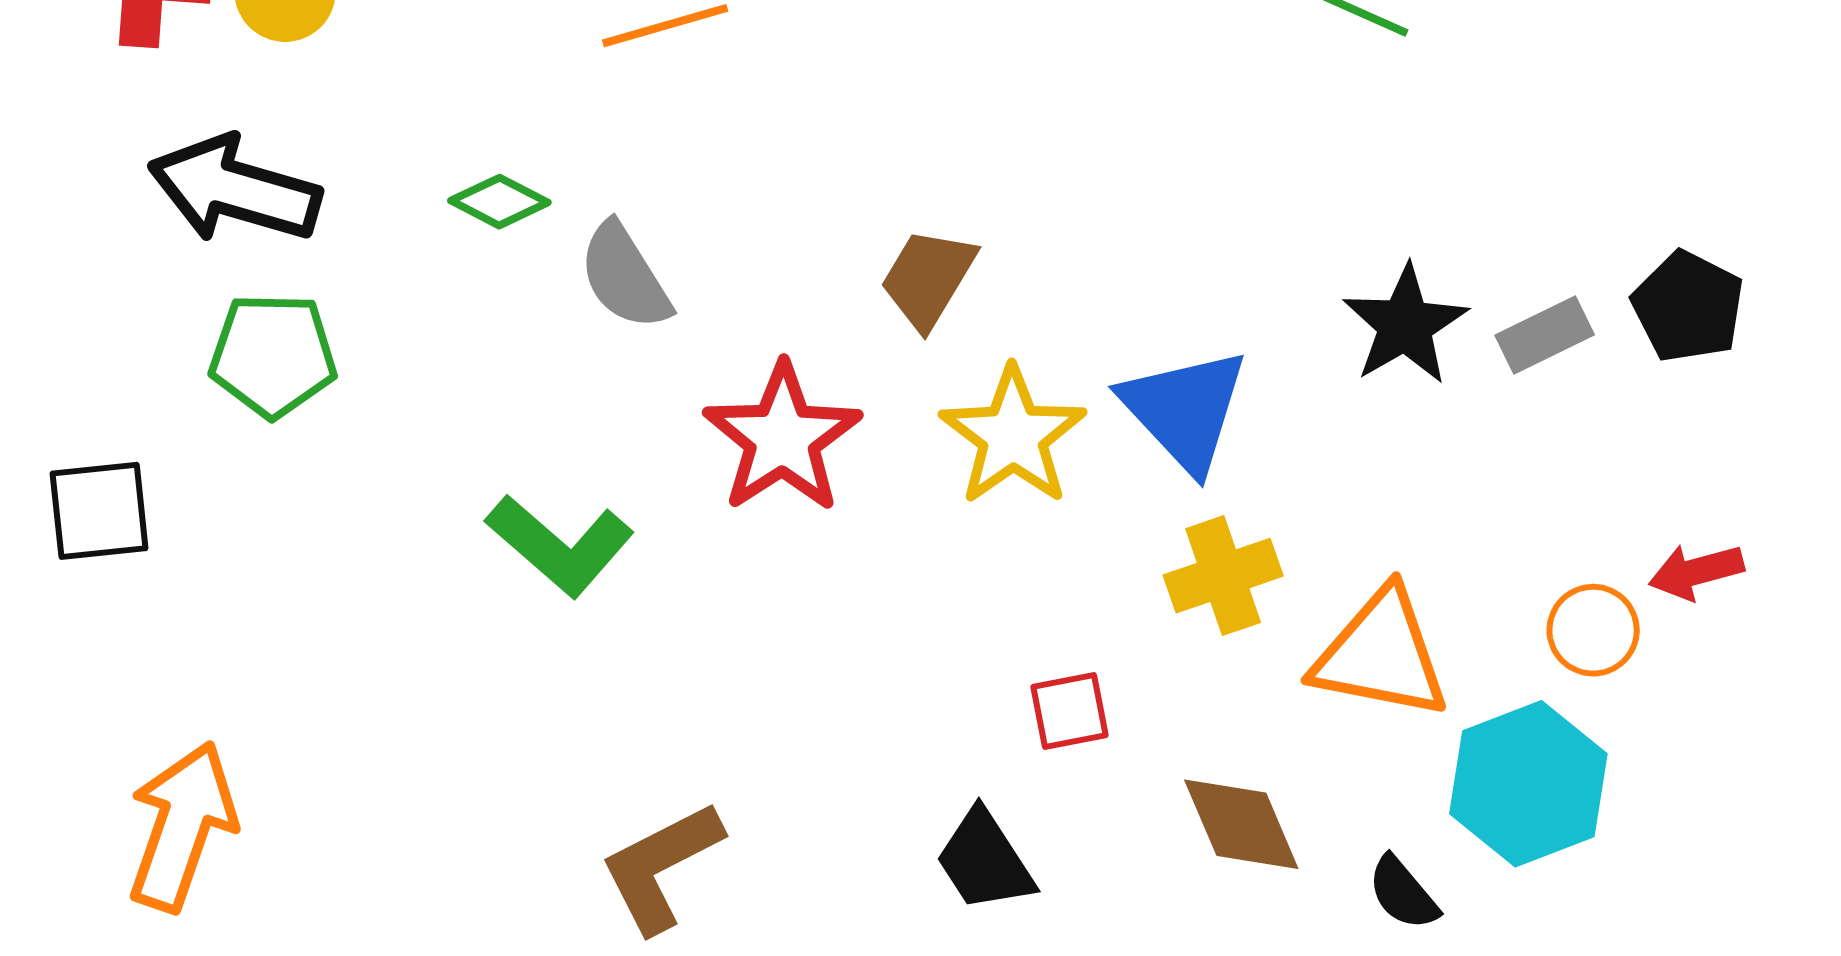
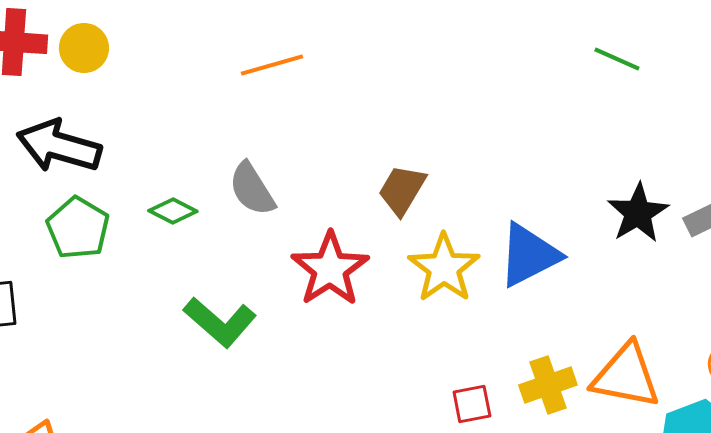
green diamond: (499, 202) -> (173, 211), moved
green pentagon: (273, 355) -> (78, 228), turned 30
blue triangle: (1185, 410) -> (529, 255), turned 46
yellow cross: (1223, 576) -> (548, 385), moved

